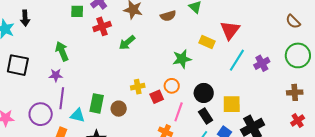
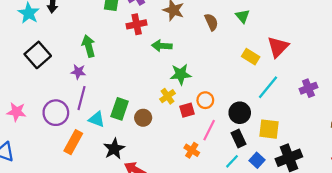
brown semicircle: (168, 16) -> (211, 22), turned -105
green arrow: (127, 43) -> (162, 46), turned 36
green star: (182, 59) -> (181, 74), moved
cyan line: (237, 60) -> (268, 87), moved
black square: (18, 65) -> (38, 55), turned 30
yellow cross: (138, 87) -> (167, 96), turned -32

